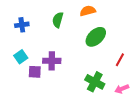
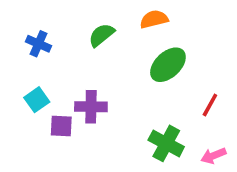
green semicircle: (58, 20) -> (101, 35), turned 35
blue cross: (22, 25) -> (38, 44), turned 32

